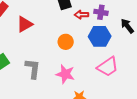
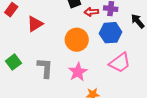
orange circle: (66, 42) -> (77, 40), size x1.5
pink star: (65, 74) -> (78, 72), turned 30

